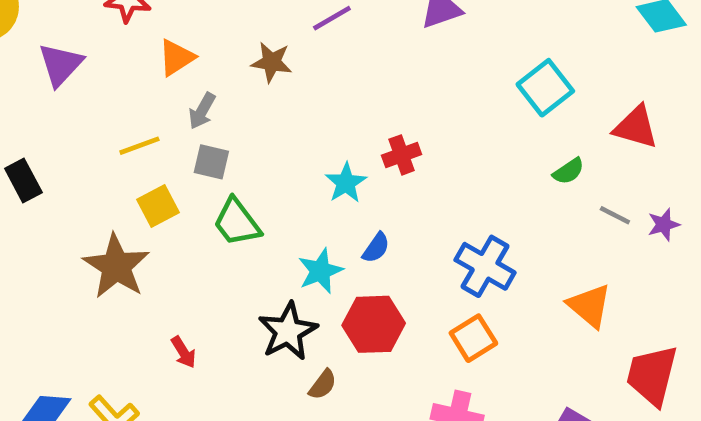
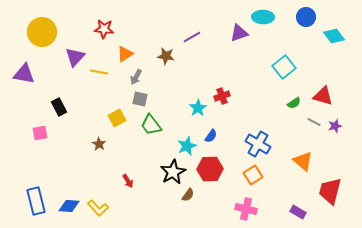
red triangle: (636, 127) -> (323, 96), moved
yellow line: (139, 146) -> (99, 72), moved, turned 30
brown star: (116, 266) -> (99, 144), size x0.5

